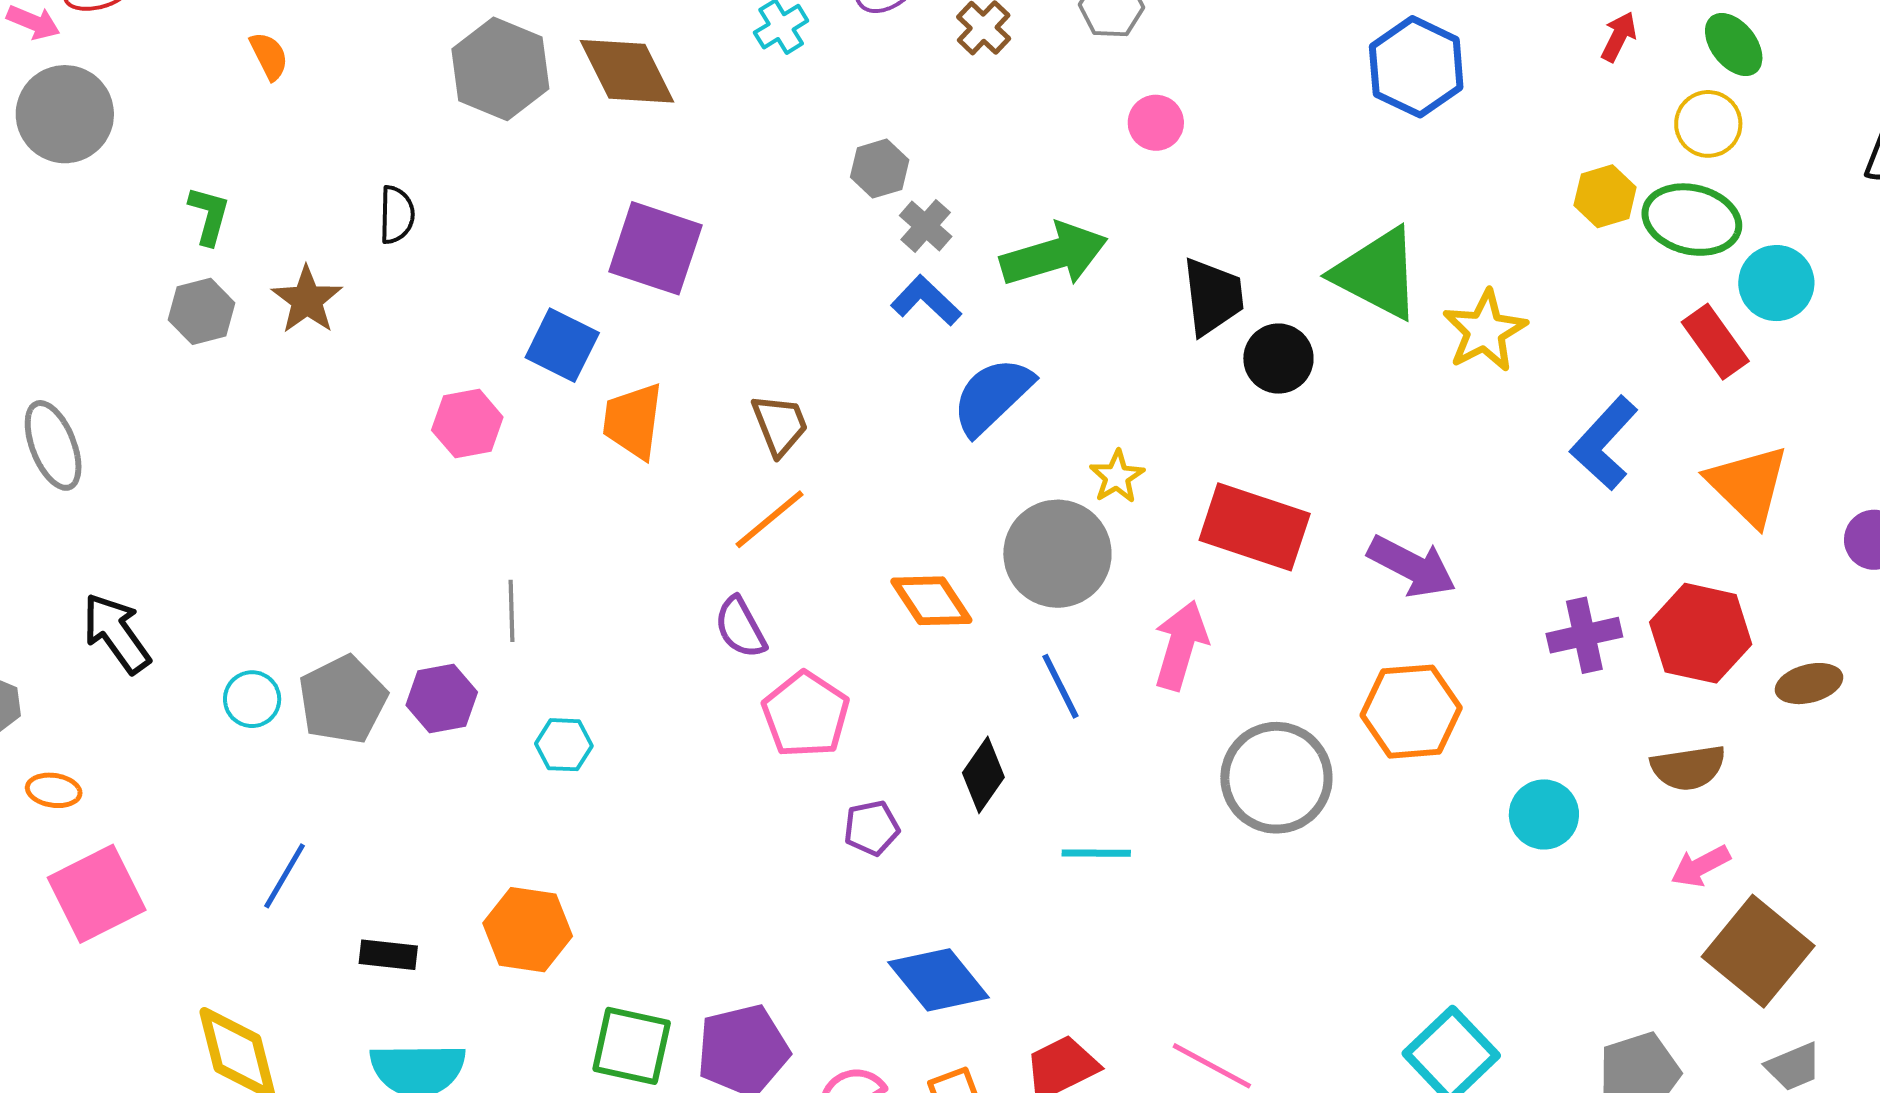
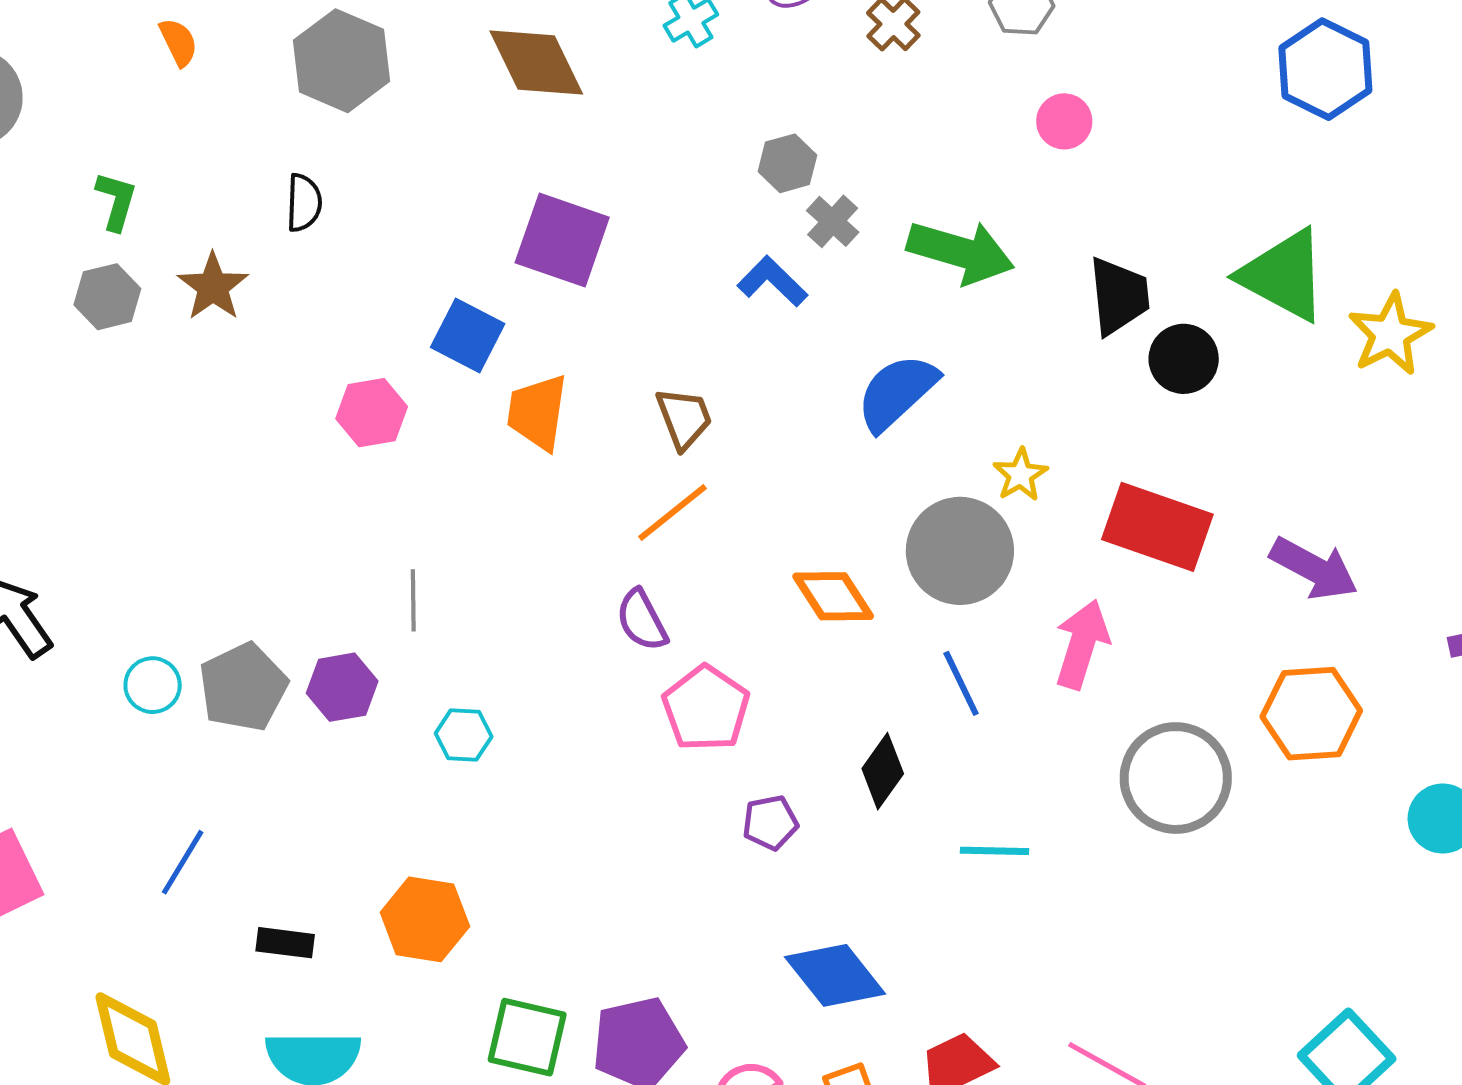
gray hexagon: (500, 69) -> (342, 61), moved
green arrow: (1054, 255) -> (961, 252), turned 32
blue L-shape: (926, 301) -> (772, 281), moved

